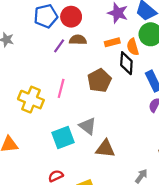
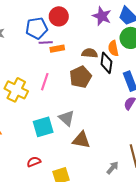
blue pentagon: (46, 16) -> (37, 28), moved
brown semicircle: (78, 40) -> (90, 53), moved
orange rectangle: (112, 42) -> (57, 49), moved
purple line: (59, 46) -> (46, 42), turned 48

